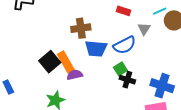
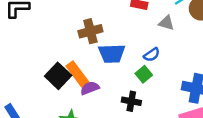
gray triangle: (144, 29) -> (166, 23), turned -40
blue semicircle: (124, 45) -> (152, 55), moved, size x0.6
black cross: (127, 80) -> (131, 101), moved

